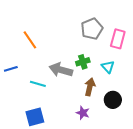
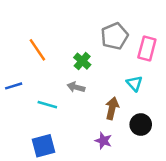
green cross: (83, 62) -> (82, 61), moved, turned -32
gray arrow: (61, 70) -> (76, 87), size x0.6

